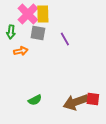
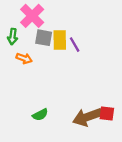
yellow rectangle: (43, 14) -> (60, 40), moved
orange arrow: (21, 51) -> (24, 58), turned 32

